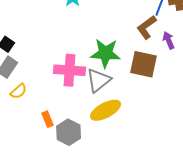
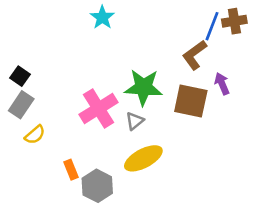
purple arrow: (169, 40) -> (222, 84), moved
pink cross: (70, 70) -> (99, 108), turned -36
gray triangle: (99, 80) -> (135, 121), size x0.6

